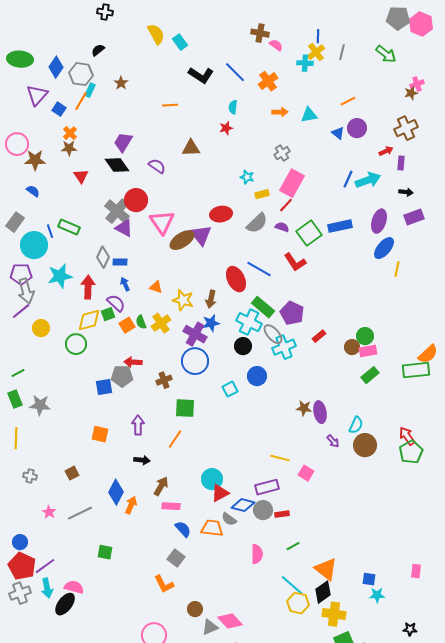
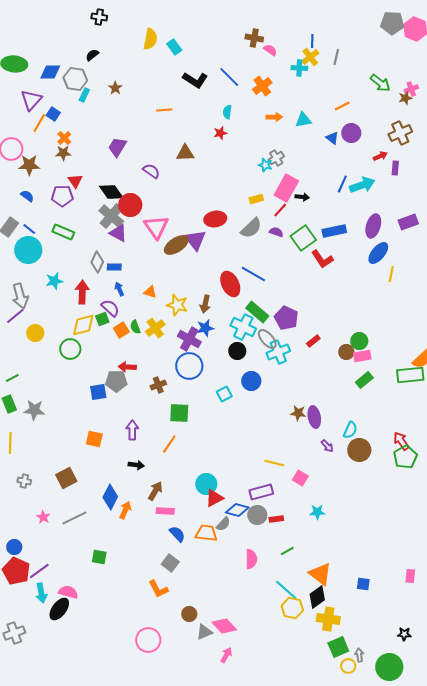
yellow semicircle: (156, 34) -> (150, 39), turned 40
green arrow: (386, 54) -> (380, 83), moved
blue diamond: (56, 67) -> (50, 72), turned 55
orange line: (81, 101) -> (39, 123), moved
black diamond: (117, 165) -> (111, 192), moved
cyan star: (247, 177) -> (265, 165), moved
black arrow: (406, 192) -> (302, 197), moved
blue line: (50, 231) -> (29, 229), moved, turned -32
red L-shape: (295, 262) -> (322, 259), moved
purple pentagon: (21, 274) -> (62, 196), moved
cyan star: (60, 276) -> (54, 281), size x0.7
brown square: (72, 473) -> (66, 478), size x1.5
gray semicircle: (229, 519) -> (223, 524), turned -84
gray cross: (20, 593) -> (14, 633), moved
cyan star: (377, 595) -> (317, 512), moved

